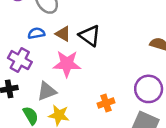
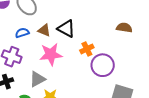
purple circle: (149, 89) -> (103, 65), moved
orange cross: (106, 103) -> (87, 49), moved

